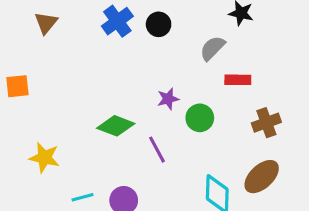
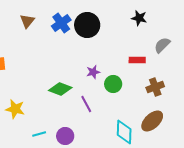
brown triangle: (46, 23) -> (27, 21), moved
black circle: (159, 24) -> (87, 25), size x1.6
gray semicircle: (212, 48) -> (162, 45), moved

